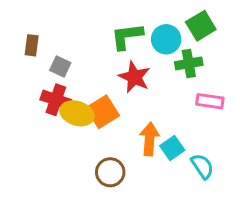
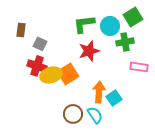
red star: (134, 77) -> (89, 51), turned 30
yellow ellipse: (77, 113) -> (51, 75), turned -35
cyan semicircle: (202, 166) -> (95, 115), moved

